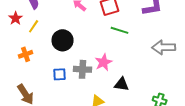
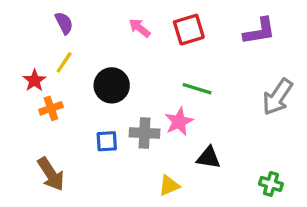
red star: (16, 18) -> (34, 80), moved
green line: (120, 30) -> (197, 89), moved
gray arrow: (164, 47) -> (278, 97), turned -55

